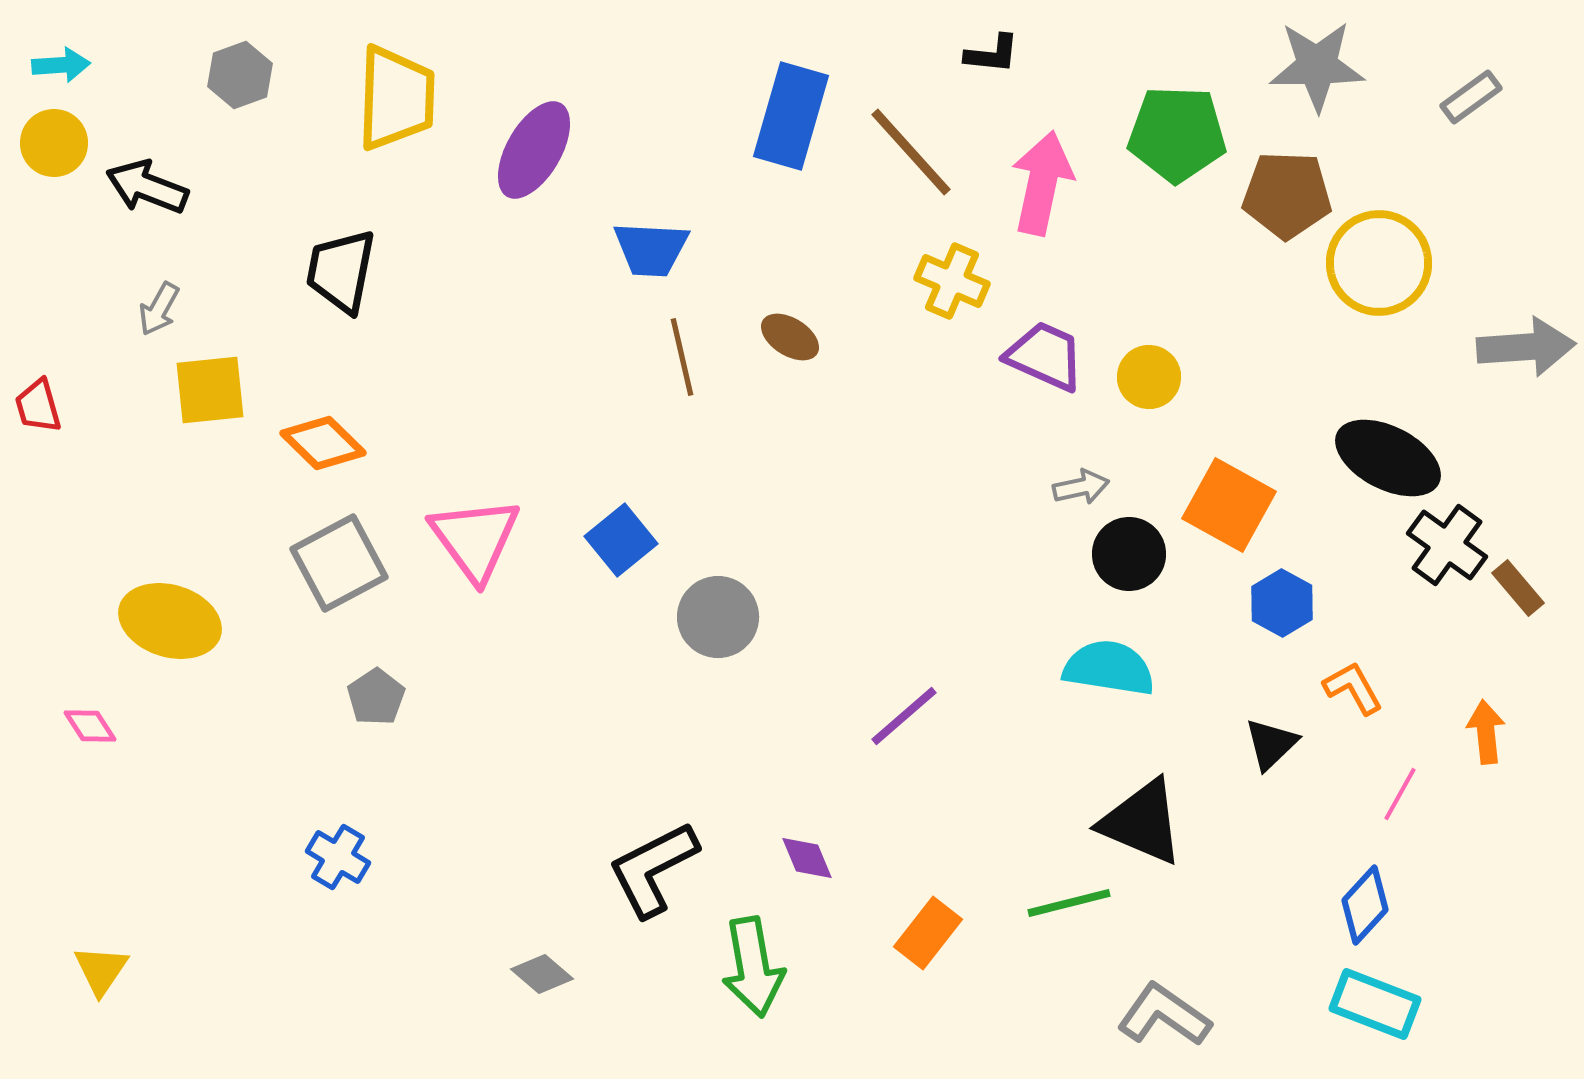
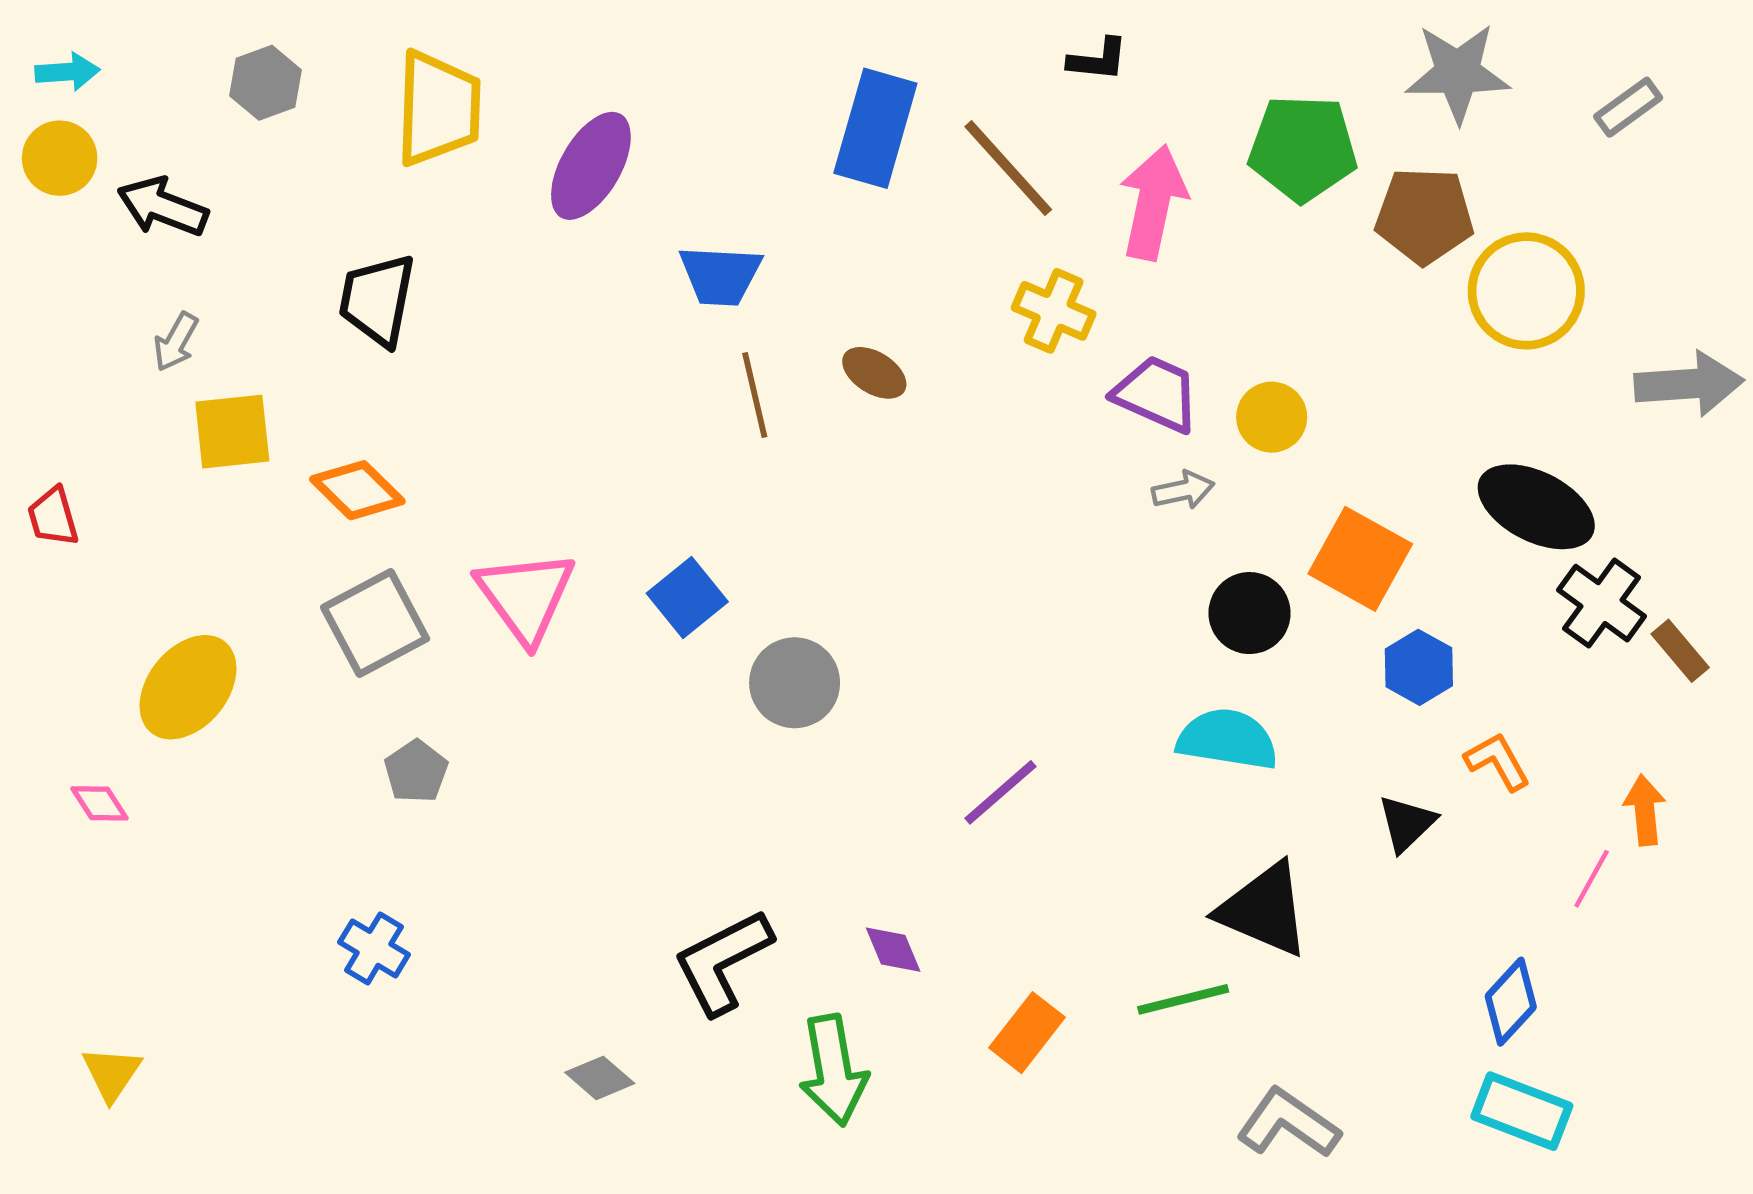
red trapezoid: (38, 406) -> (53, 517), moved
gray arrow: (1081, 487) -> (1183, 490), moved
yellow ellipse: (170, 621) -> (188, 687), turned -68
pink line: (1400, 794) -> (1592, 879), moved

